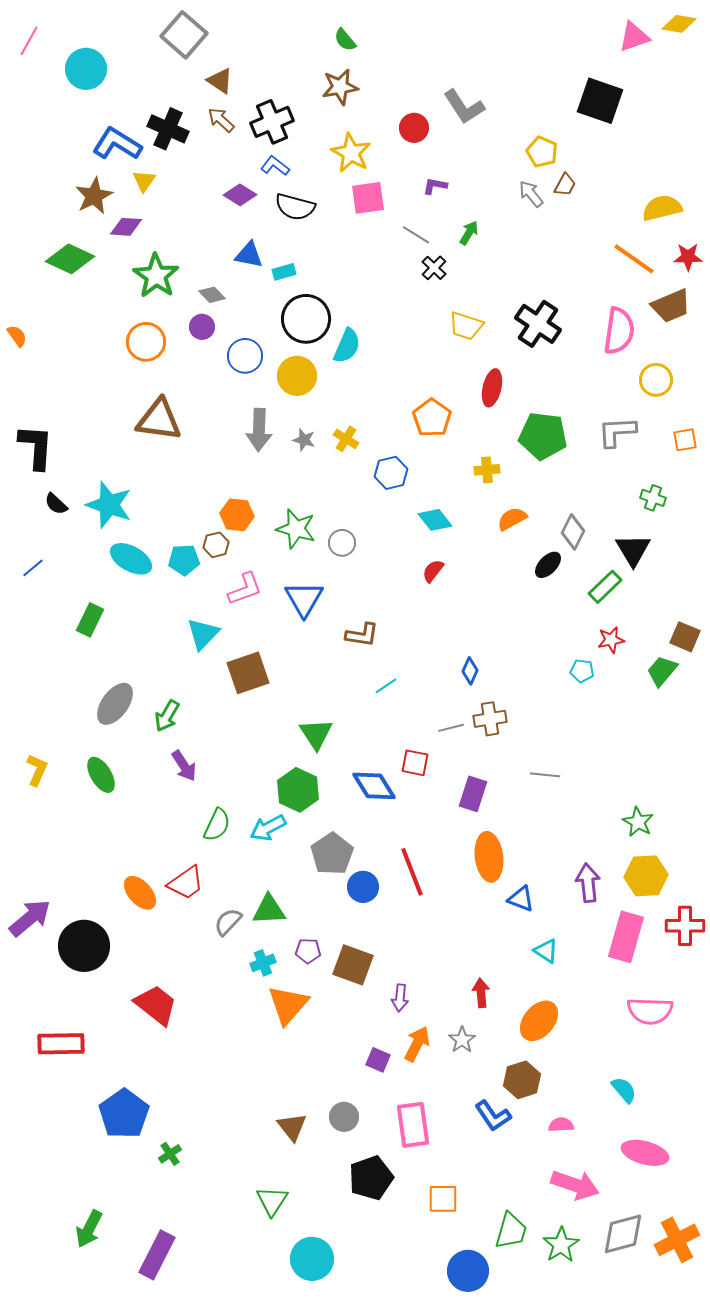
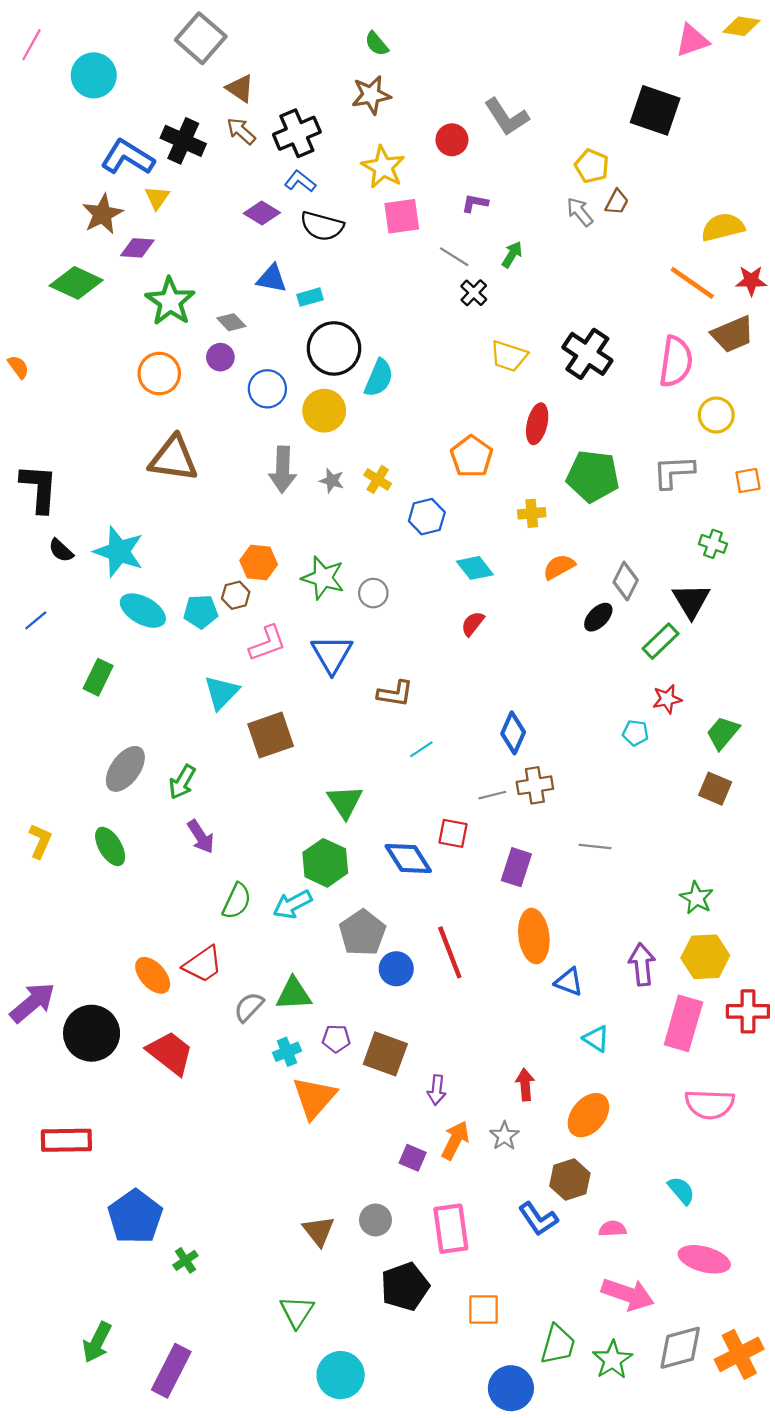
brown square: (685, 637) -> (715, 789), moved
blue diamond: (470, 671) -> (513, 733), size x1.4
red trapezoid: (156, 1005) -> (170, 1053), moved

